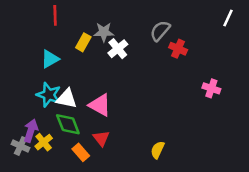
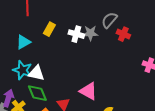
gray star: (104, 32) -> (90, 33), moved
white cross: (118, 49) -> (76, 34), turned -35
pink triangle: (100, 105) -> (88, 91), moved

